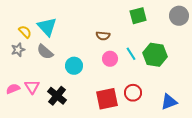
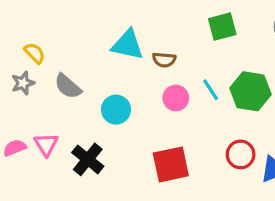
cyan triangle: (47, 27) -> (128, 45), moved, turned -35
red circle: (133, 93) -> (241, 154), moved

